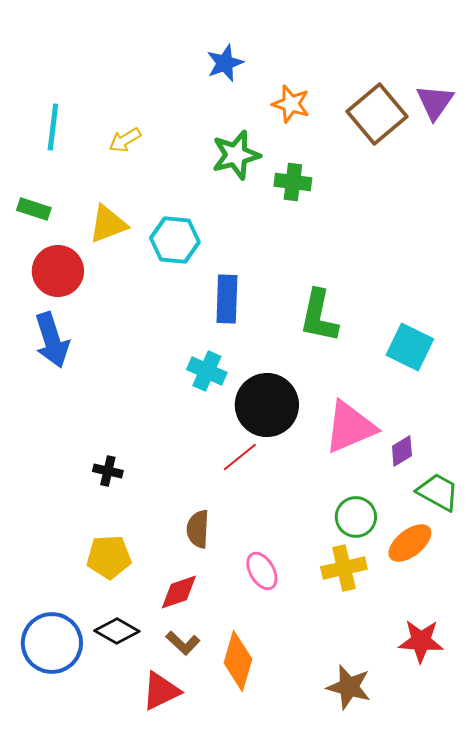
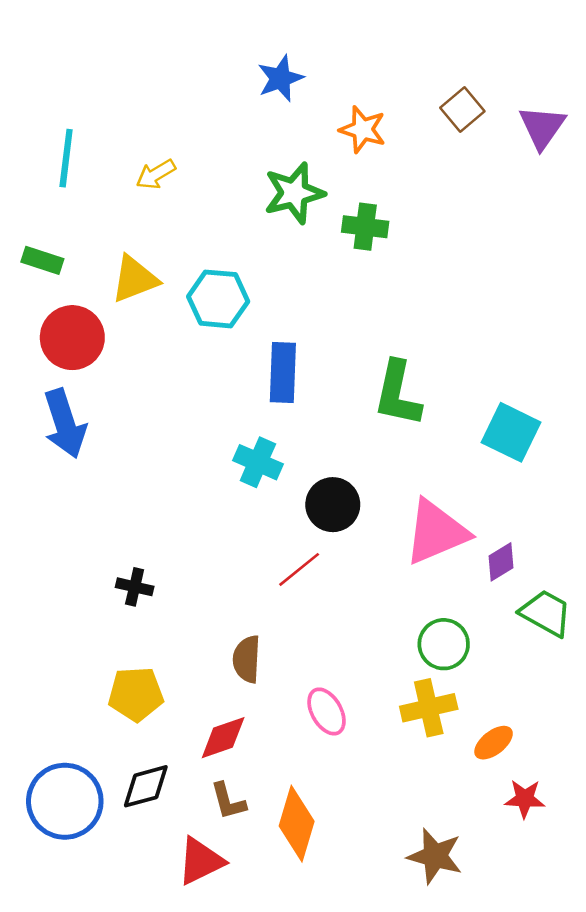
brown square: (377, 114) -> (462, 110), moved, size x0.6
black circle: (267, 405) -> (333, 505), size x0.7
orange ellipse: (410, 543) -> (494, 743), moved, size x0.7
black diamond: (117, 631) -> (146, 786), turned -45
red star: (421, 641) -> (525, 799), size x0.7
brown L-shape: (183, 643) -> (228, 801), turned 32

